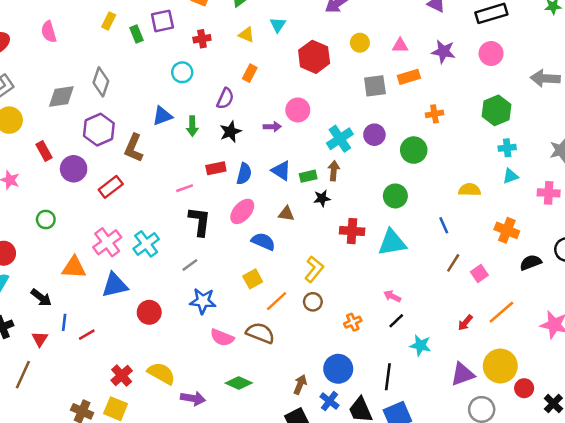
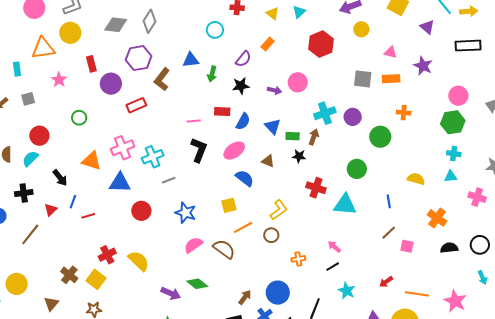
yellow circle: (360, 43) -> (361, 29), moved
pink circle: (491, 54) -> (458, 96), moved
gray line: (190, 265) -> (169, 180), moved
pink square: (479, 274) -> (407, 246), turned 32
orange line: (501, 312) -> (417, 294), moved, turned 35
pink semicircle: (222, 337) -> (193, 245), turned 108
purple arrow: (193, 398) -> (171, 293), moved

